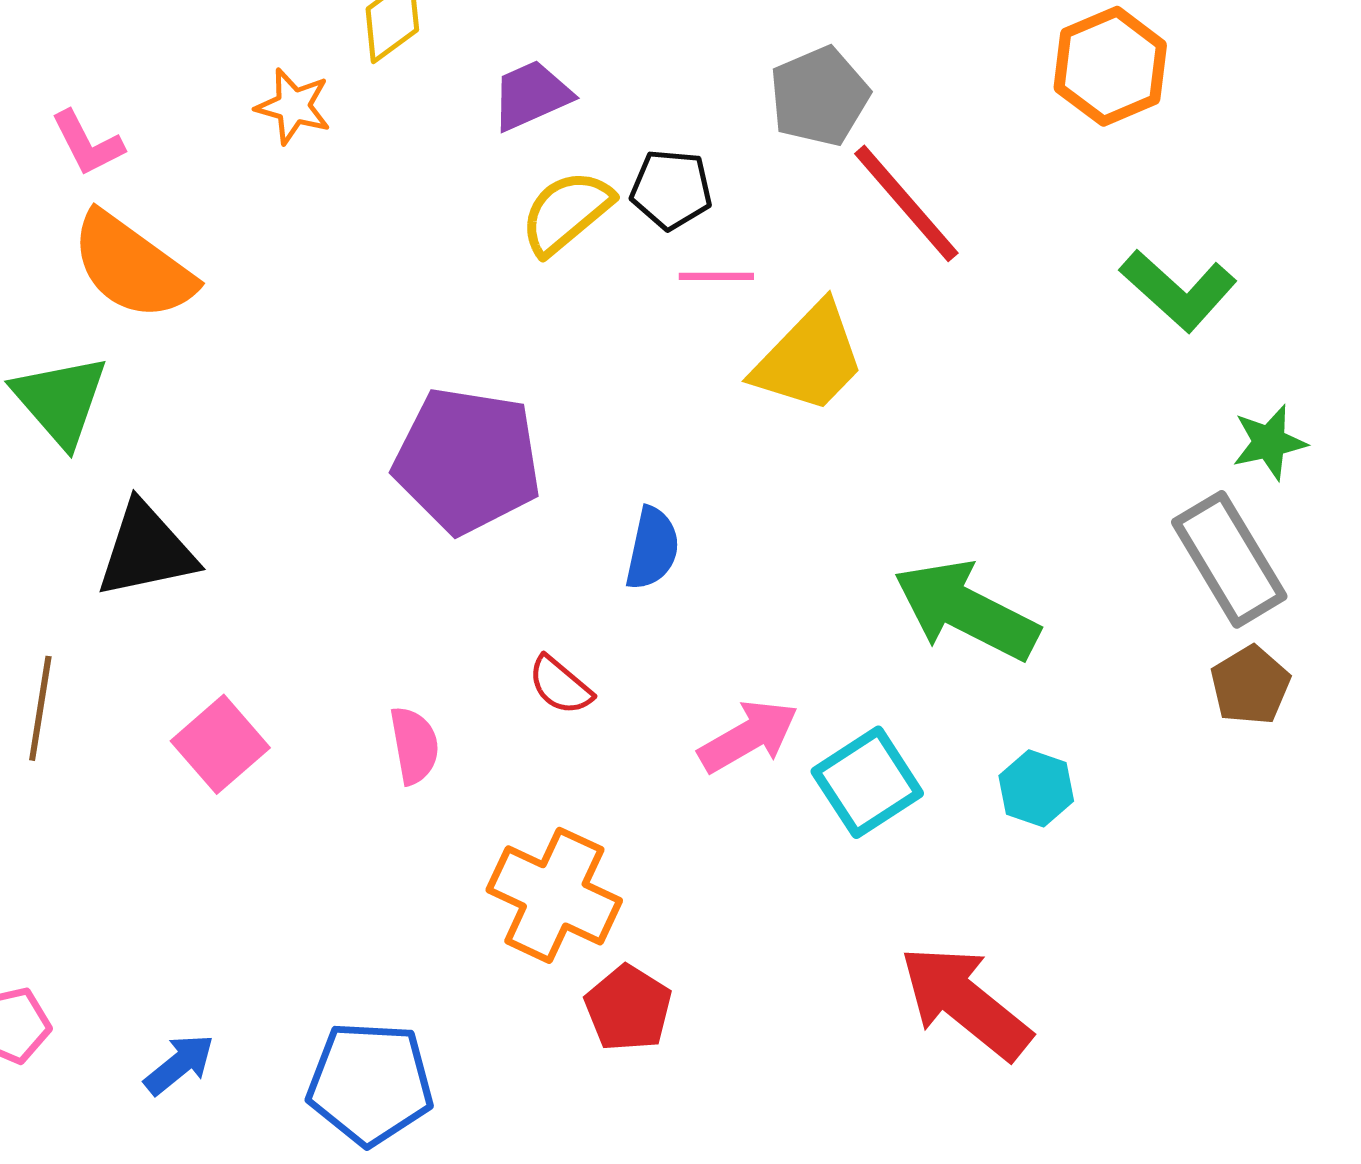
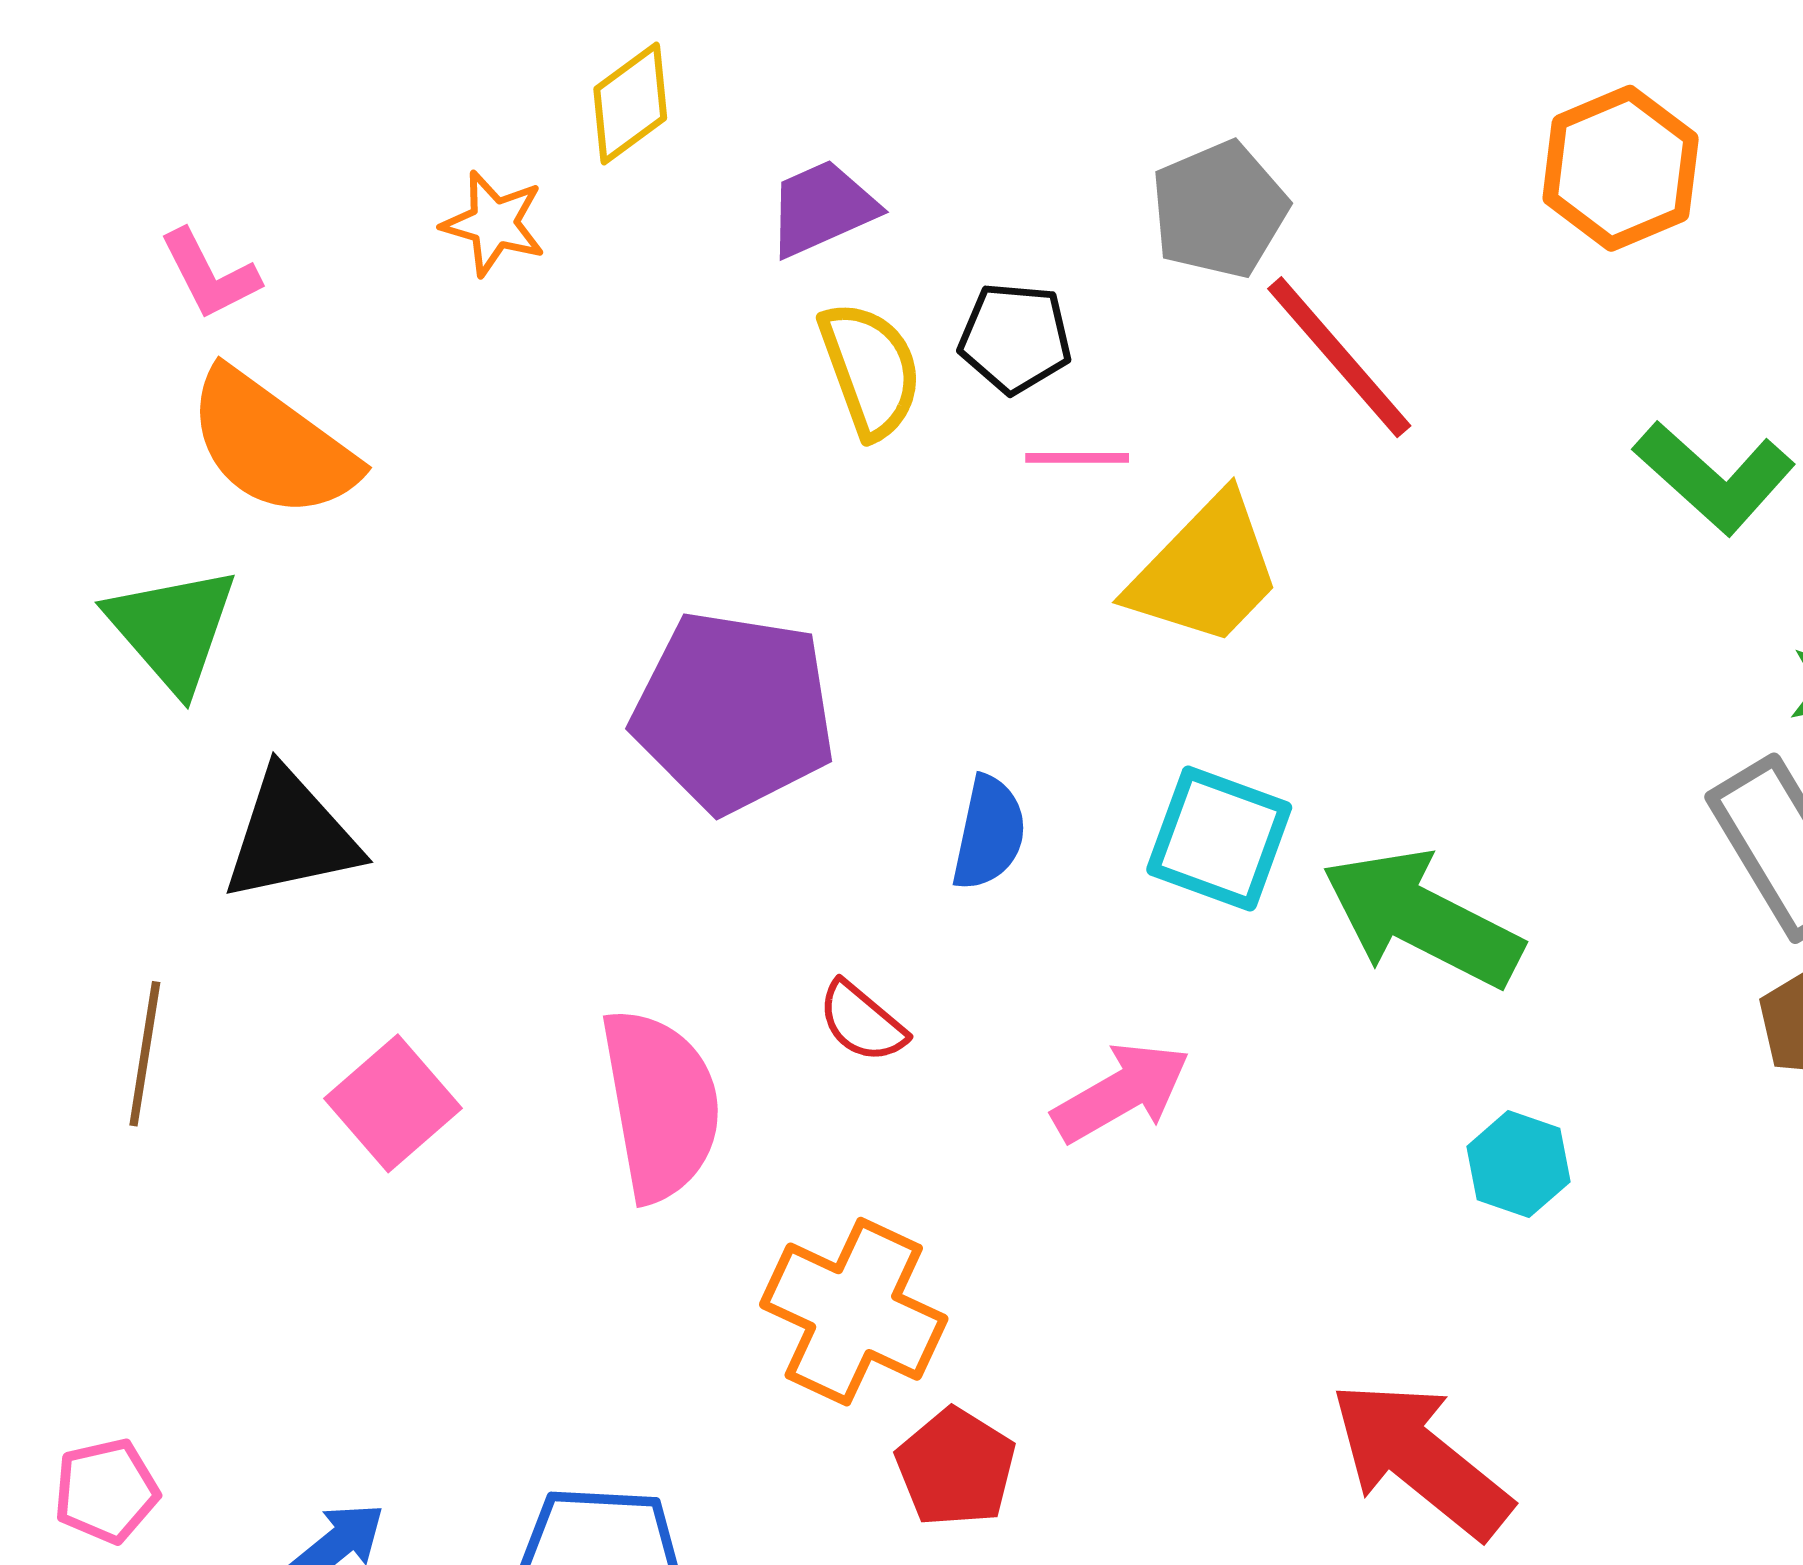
yellow semicircle: (566, 212) -> (870, 370), turned 110
pink semicircle: (414, 745) -> (661, 1105), size x1.8
cyan square: (867, 782) -> (1219, 839), moved, turned -37

